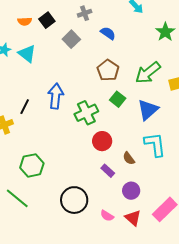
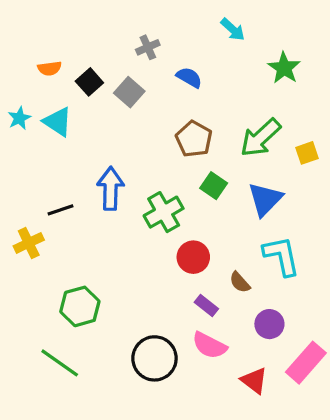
black square: (47, 20) -> (89, 82), moved
black line: (25, 107) -> (60, 210), turned 49
purple circle: (131, 191) -> (269, 324), moved
pink semicircle: (107, 216) -> (209, 345), moved, size x1.5

